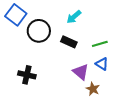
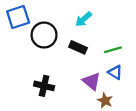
blue square: (16, 15) -> (18, 17), turned 35
black cross: (27, 75) -> (44, 86), moved

